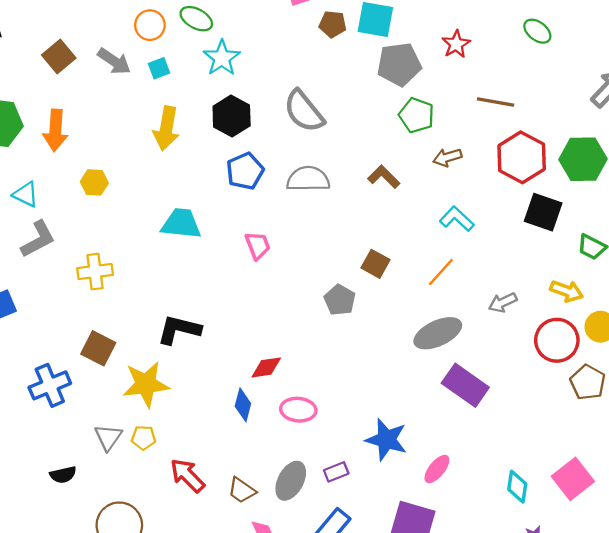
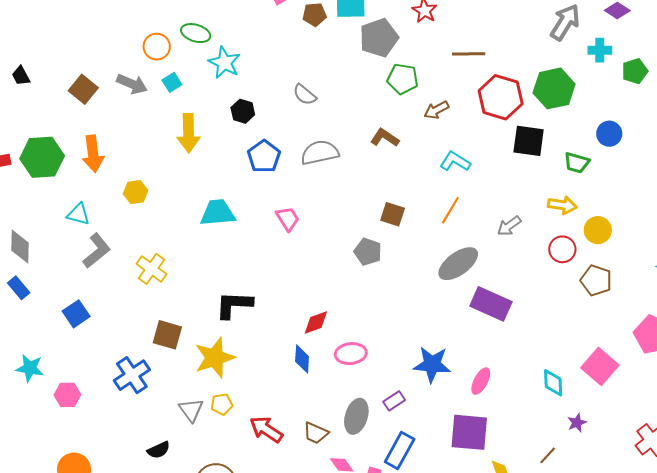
gray semicircle: (304, 111) -> (305, 95), size x0.6
black hexagon: (232, 116) -> (243, 111), size x0.7
yellow cross: (95, 272) -> (151, 269), turned -36
red circle: (557, 340) -> (562, 249), size x0.7

